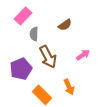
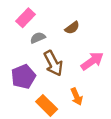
gray semicircle: (34, 34) -> (38, 38), turned 64
pink arrow: (83, 55) -> (92, 61), size x1.5

